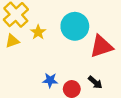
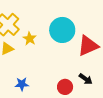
blue star: (50, 80) -> (22, 84), moved

